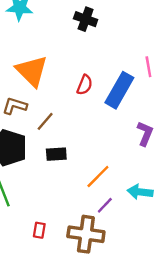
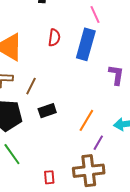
pink line: (148, 67) -> (95, 14), moved
red semicircle: (85, 85) -> (54, 38), moved

